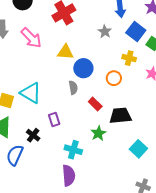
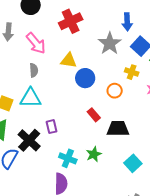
gray star: (105, 31) -> (110, 43), size x1.6
gray semicircle: (73, 88) -> (34, 70), moved
cyan triangle: (31, 93) -> (31, 98), turned -35
green star: (98, 133) -> (94, 154), moved
black cross: (33, 135) -> (29, 140), size x1.6

